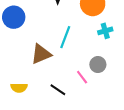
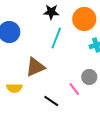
cyan line: (65, 37) -> (56, 38), moved
yellow semicircle: (19, 88) -> (14, 88), moved

